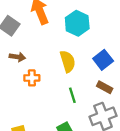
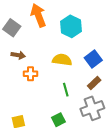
yellow semicircle: (68, 61) -> (62, 60), turned -66
brown rectangle: (105, 87) -> (94, 83), turned -72

